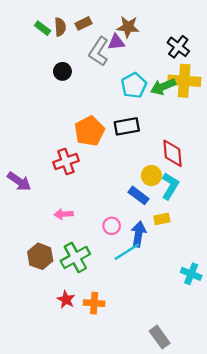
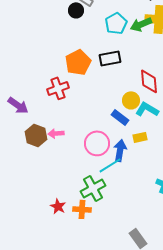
black circle: (62, 71) -> (76, 10), moved
cyan L-shape: (170, 186) -> (147, 109), turned -90
pink circle: (112, 226) -> (97, 143), size x1.6
brown hexagon: (40, 256) -> (36, 135), moved
green cross: (75, 257) -> (93, 188), moved

